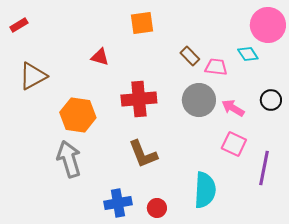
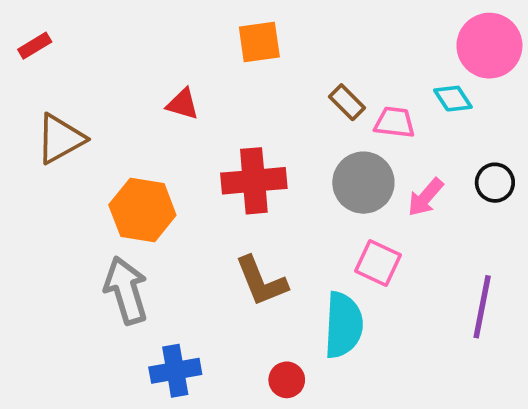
pink arrow: (233, 108) -> (426, 197), turned -80
pink square: (234, 144) -> (378, 263), moved
cyan semicircle: (205, 190) -> (343, 325), moved
blue cross: (118, 203) -> (175, 371), moved

